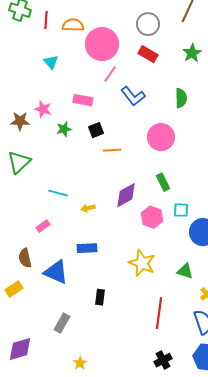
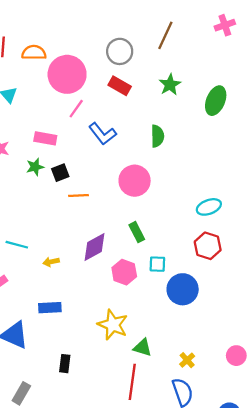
green star: (64, 129) -> (35, 167), moved
green triangle: (185, 271) -> (143, 348), moved

